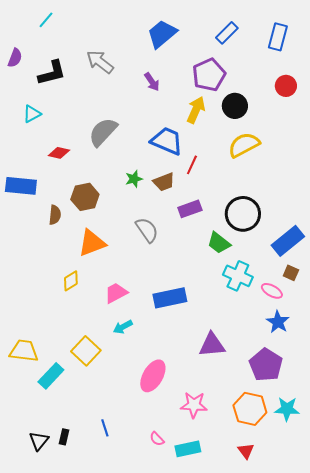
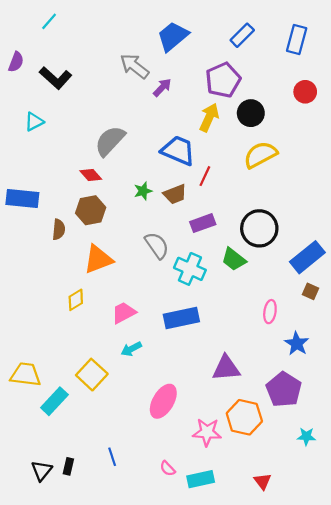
gray arrow: (100, 62) -> (134, 66), moved
black L-shape: (52, 73) -> (55, 78), turned 56
purple arrow: (152, 82) -> (162, 88), turned -102
red diamond: (59, 153) -> (91, 175), moved, turned 35
cyan cross: (238, 276) -> (190, 269), moved
pink ellipse: (272, 291) -> (270, 312), moved, turned 70
orange hexagon: (250, 409) -> (244, 417), moved
cyan star: (287, 409) -> (306, 436), size x0.7

